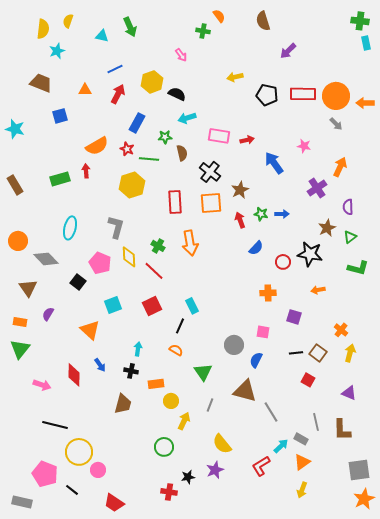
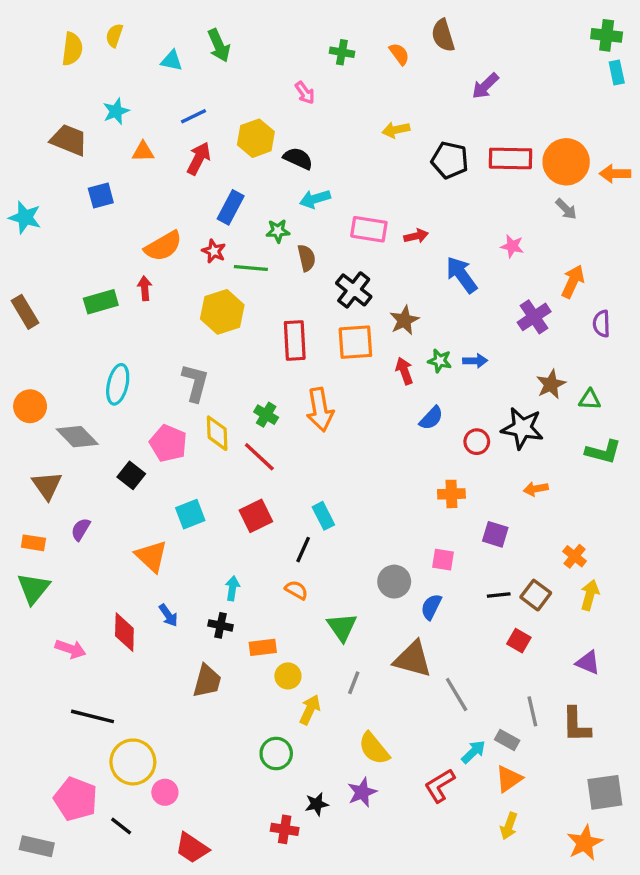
orange semicircle: (219, 16) -> (399, 54), moved
cyan star: (57, 51) -> (116, 111), moved
purple semicircle: (348, 207) -> (602, 324), moved
green triangle: (350, 237) -> (590, 400), turned 40
orange star: (364, 499) -> (585, 843), moved

